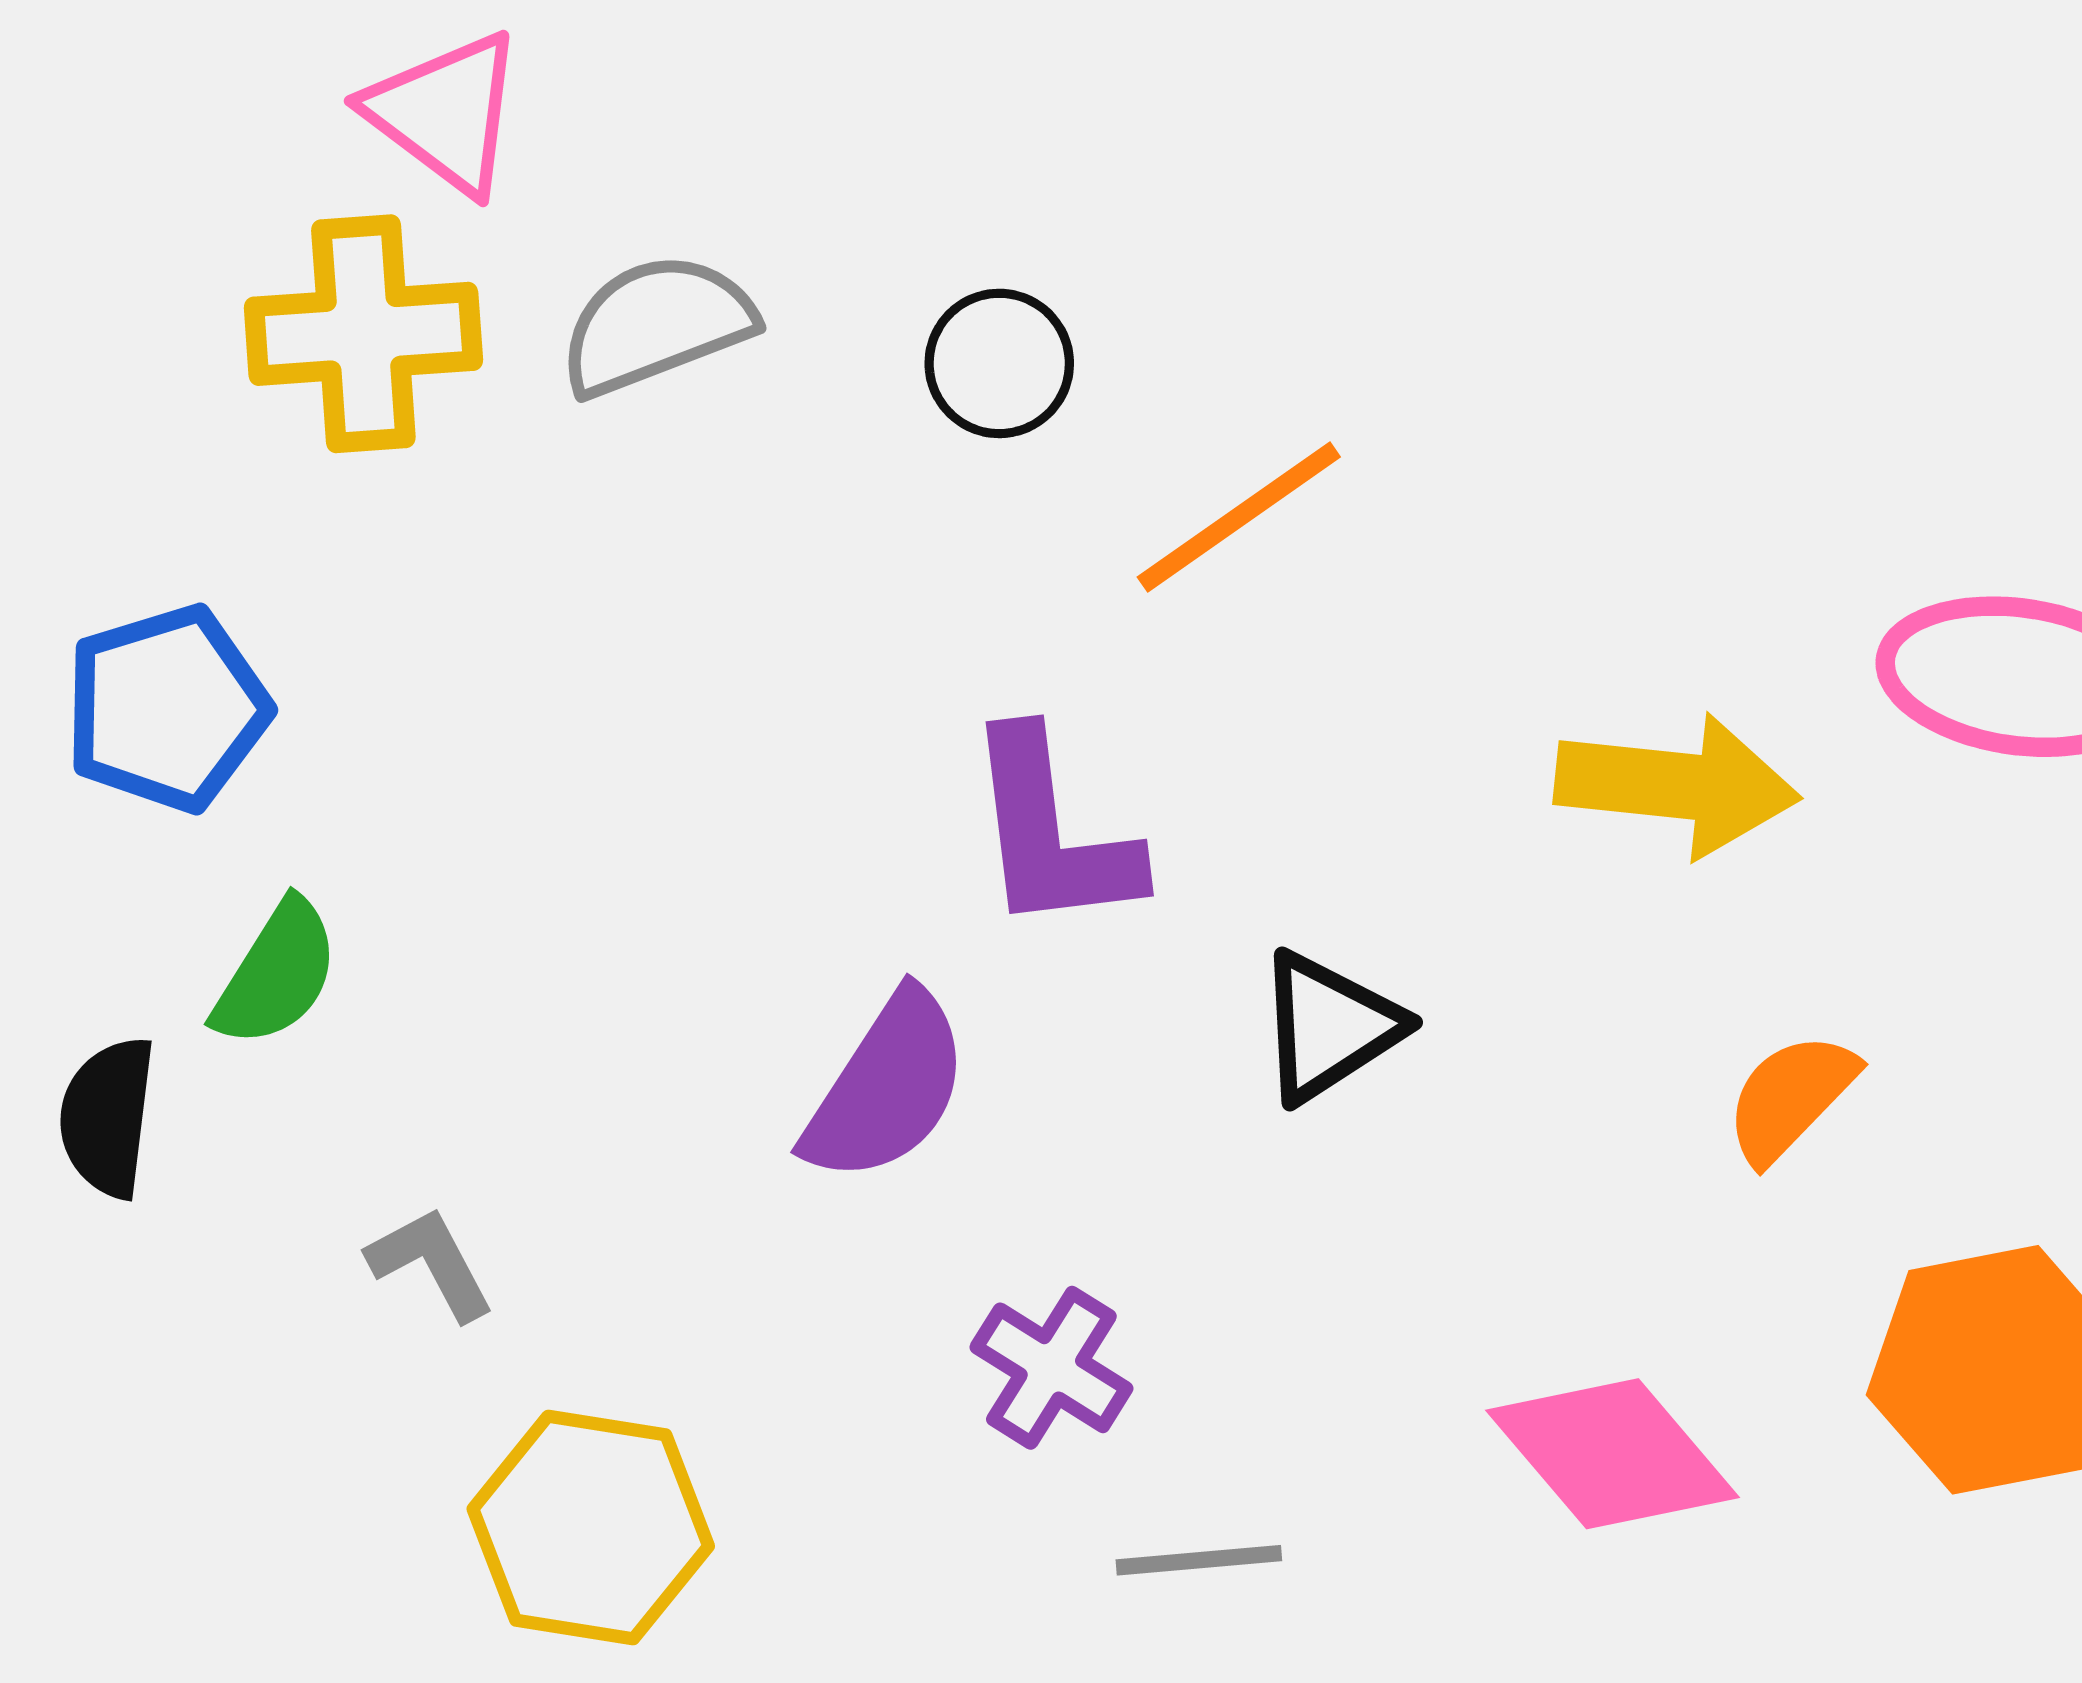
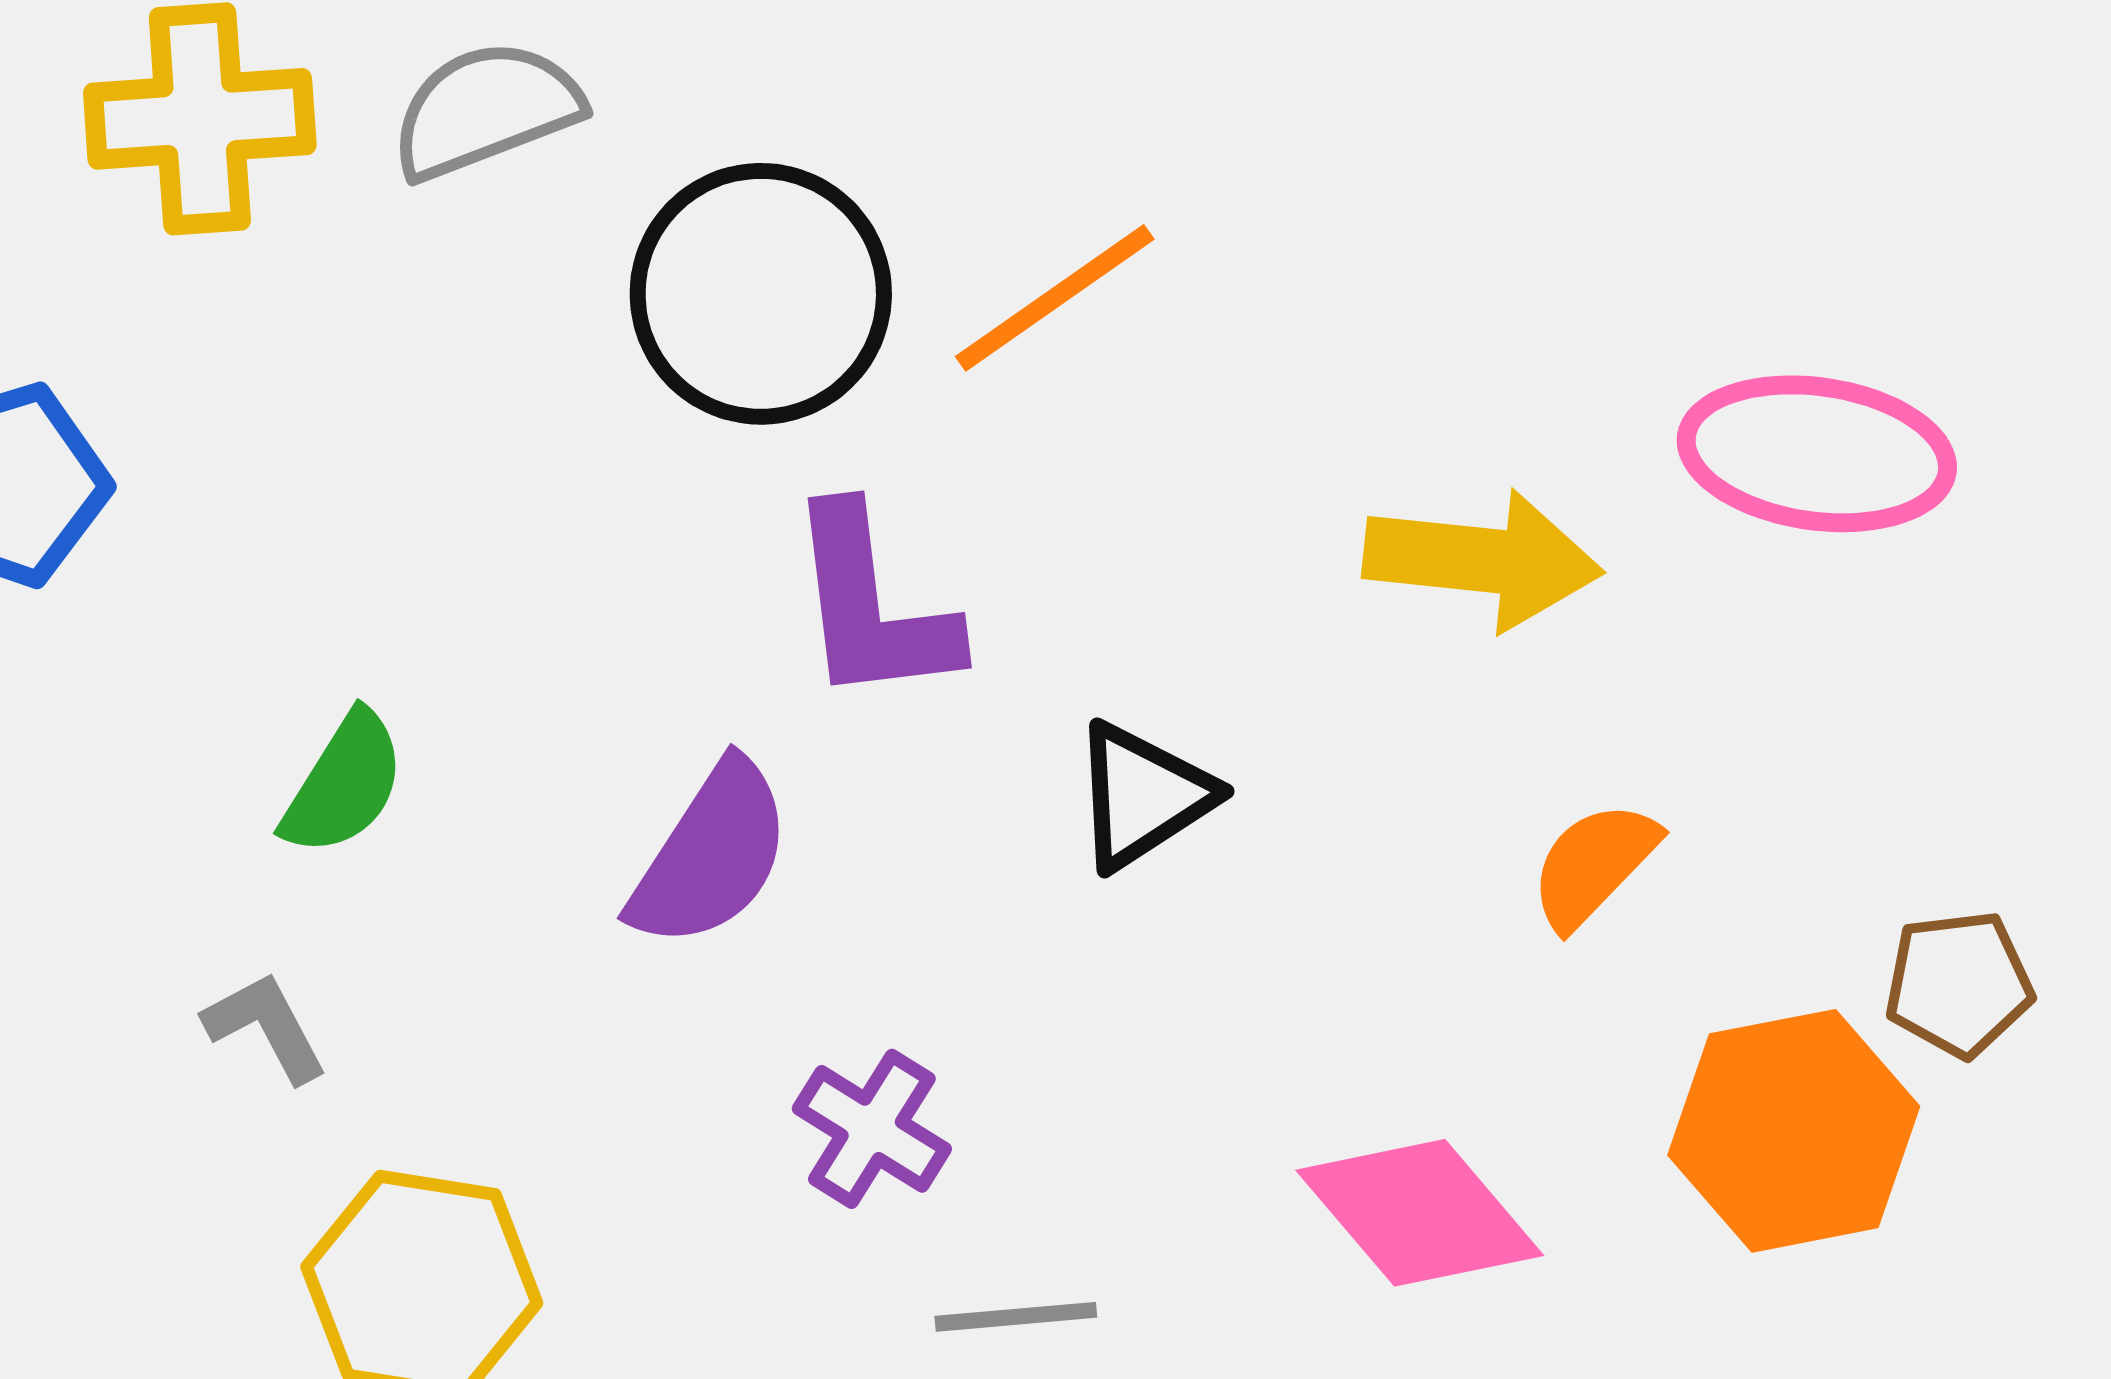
black circle: (999, 363) -> (761, 294), moved, size x1.8
green semicircle: (276, 974) -> (344, 784), moved

